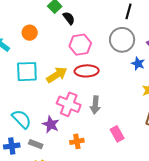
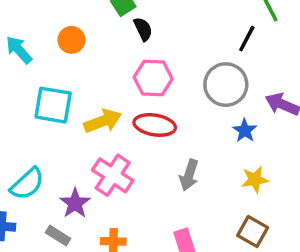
gray arrow: (95, 105) -> (189, 175), moved
cyan semicircle: (22, 119) -> (27, 184), turned 80
gray rectangle: (36, 144) -> (58, 236), moved

